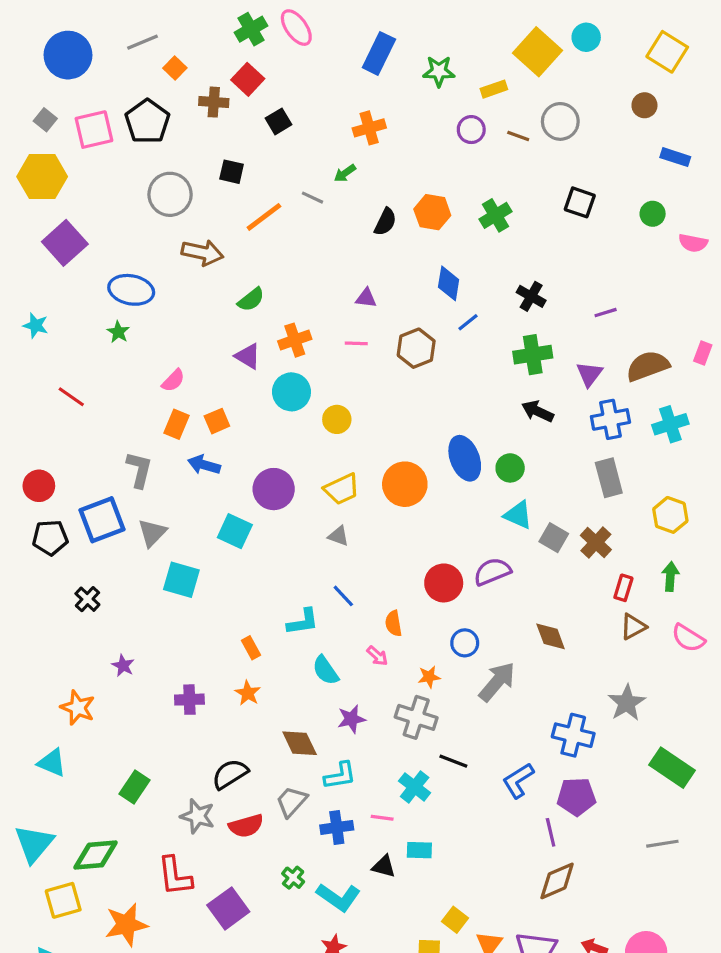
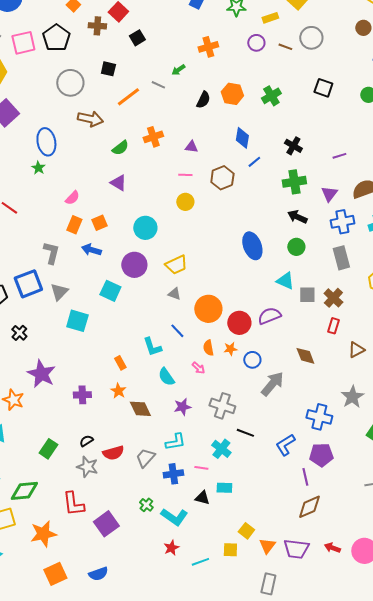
orange cross: (369, 128) -> (208, 47), moved
blue ellipse: (131, 290) -> (46, 142), turned 68
orange cross: (295, 340) -> (153, 137), moved
cyan circle: (291, 392) -> (145, 228), moved
yellow circle: (337, 419) -> (185, 202), moved
green circle: (510, 468) -> (296, 247), moved
orange circle: (405, 484) -> (208, 309), moved
gray square: (554, 538) -> (307, 295), turned -30
red rectangle: (623, 588) -> (333, 326), moved
cyan L-shape: (303, 622) -> (152, 347), turned 80
purple star: (123, 666) -> (41, 374), size x2.0
orange star: (429, 677) -> (230, 349), moved
brown diamond: (300, 743) -> (140, 409), moved
black semicircle: (230, 774) -> (86, 441), moved, size x0.6
red semicircle: (246, 826) -> (113, 453), moved

